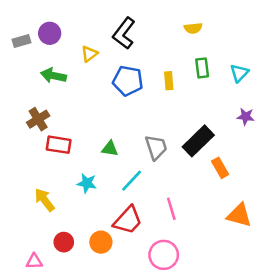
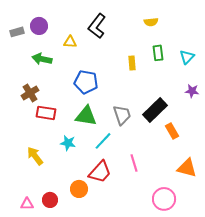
yellow triangle: (89, 54) -> (70, 42), turned 40
blue pentagon: (128, 81) -> (86, 82), moved
green triangle: (110, 149) -> (86, 116), size x1.6
red circle: (64, 242) -> (50, 200), moved
pink circle: (164, 255) -> (164, 199), moved

